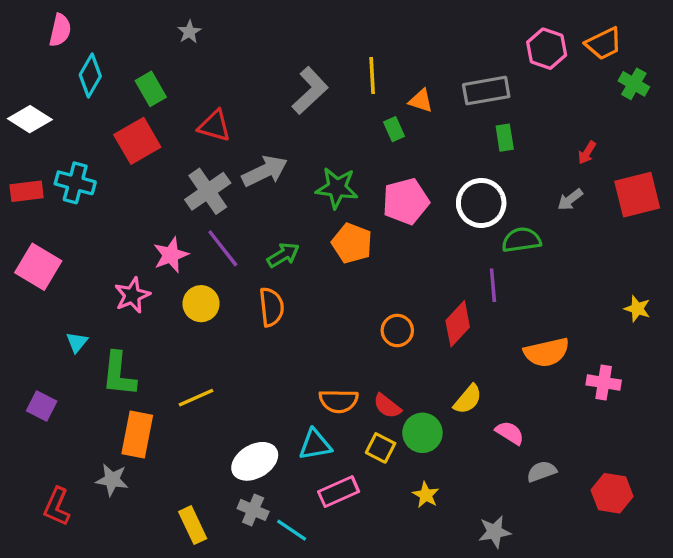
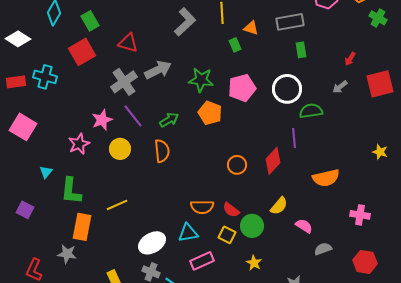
pink cross: (604, 382) -> (360, 215), moved

